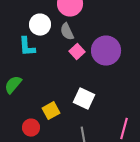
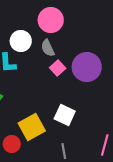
yellow square: (51, 111) -> (32, 127), size x1.5

